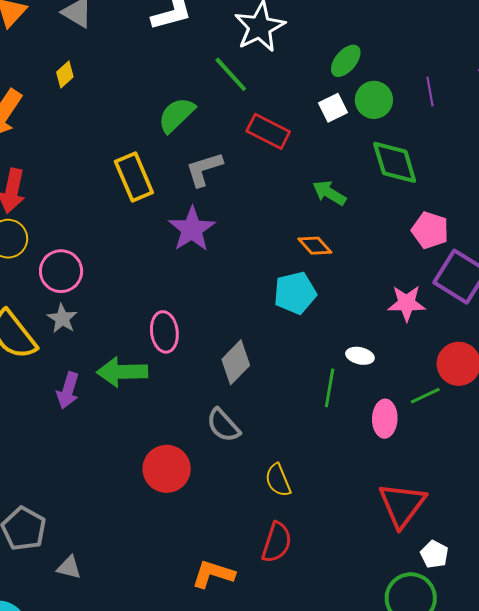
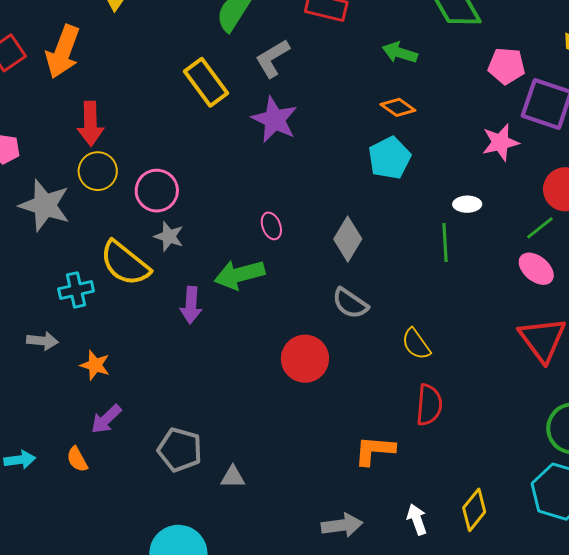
pink ellipse: (164, 332) -> (271, 226), size x0.7
pink ellipse: (385, 419) -> (536, 269), moved, turned -39

